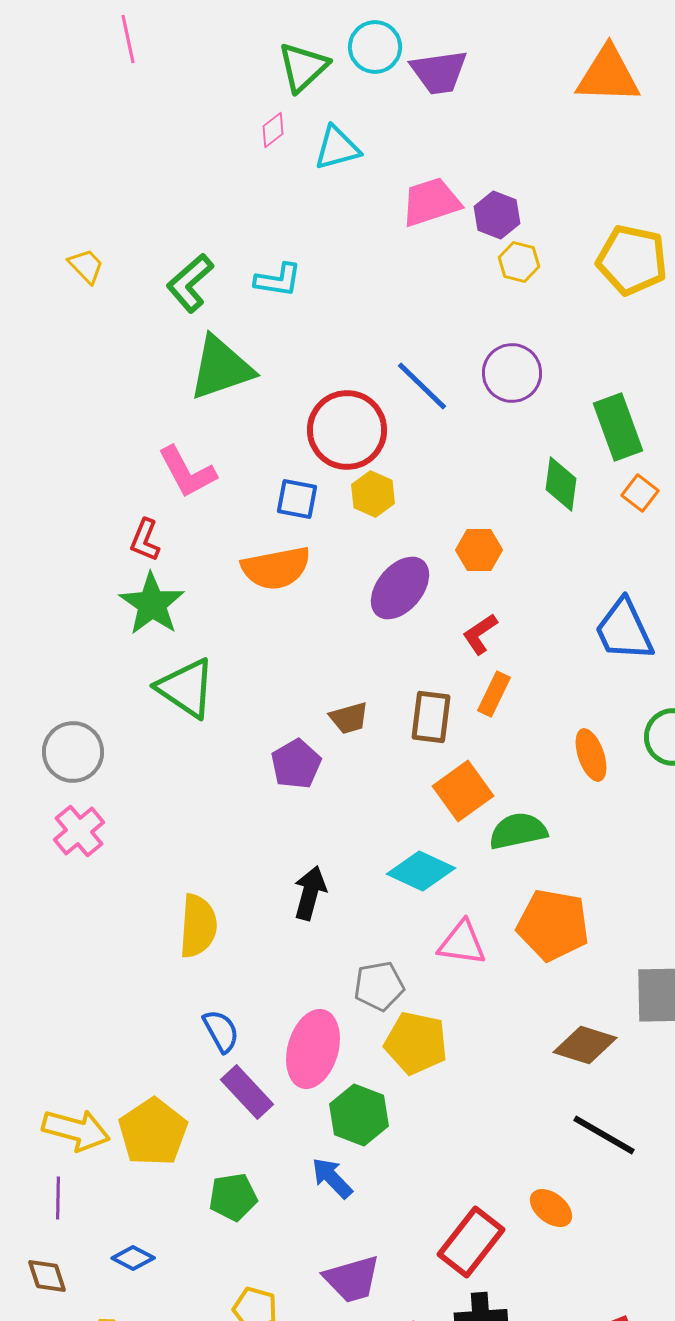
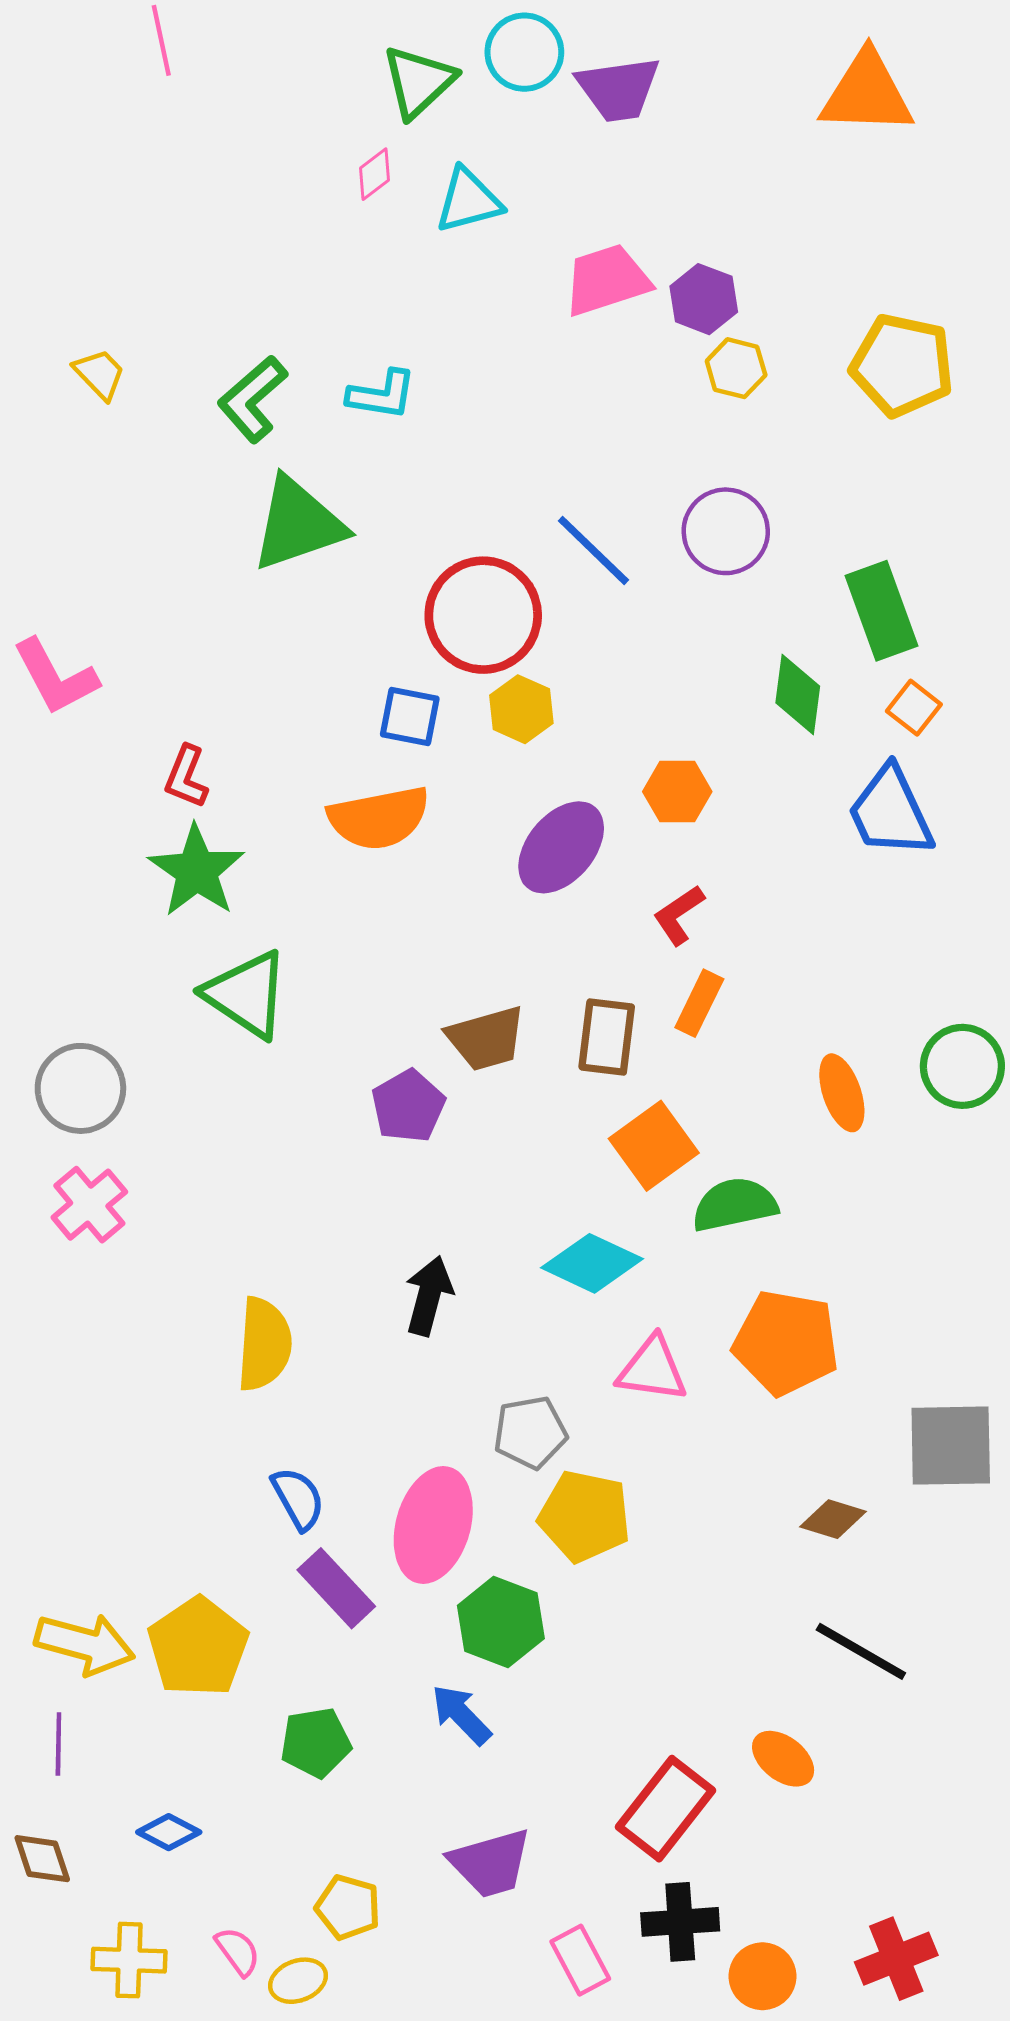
pink L-shape: (187, 472) -> (55, 677), moved
blue trapezoid: (624, 630) -> (890, 812), moved
brown trapezoid: (349, 718) -> (486, 1038), size x1.4
brown diamond: (585, 1045) -> (833, 1519), size x0.7

